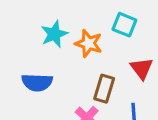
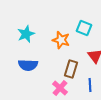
cyan star: (54, 34) -> (26, 34), moved

